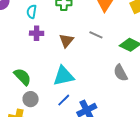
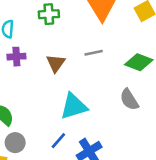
gray line: (96, 35) -> (94, 53), turned -32
cyan triangle: (64, 76) -> (74, 106), moved

